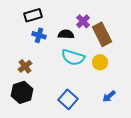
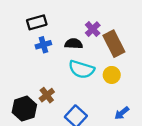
blue cross: (39, 35) -> (43, 45), turned -32
brown cross: (25, 66) -> (47, 95), moved

